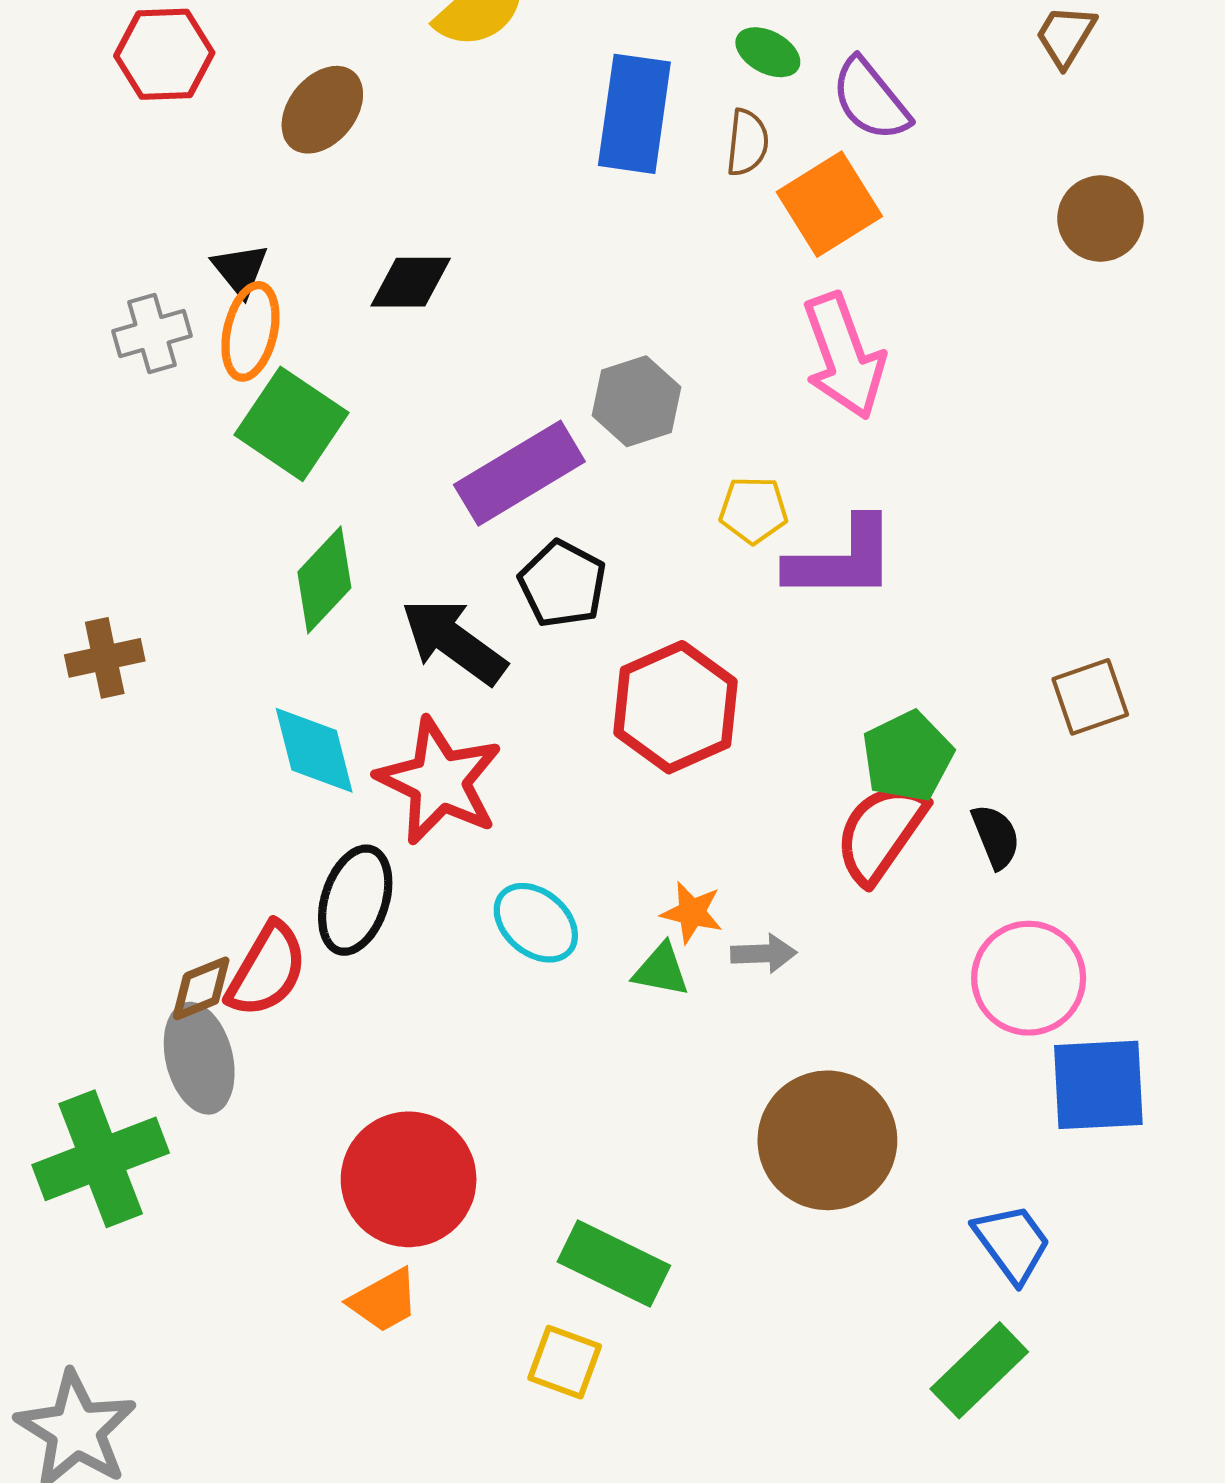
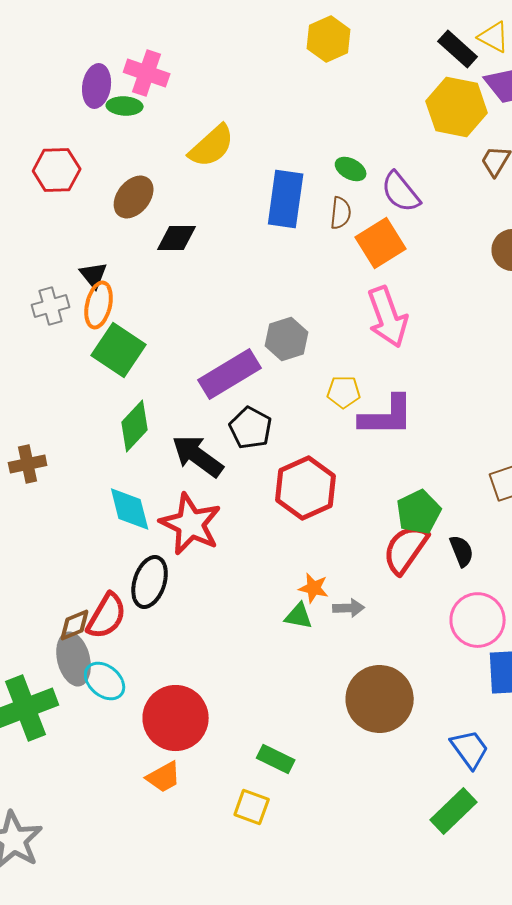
black diamond: (411, 282) -> (177, 238), moved
cyan ellipse: (536, 923) -> (105, 681), moved
green rectangle: (614, 1264) -> (276, 759), size x0.7

